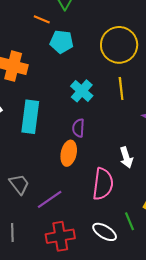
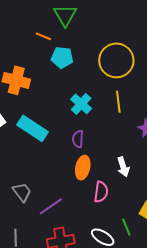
cyan rectangle: (30, 117) -> (33, 128), turned -64
orange ellipse: (69, 153) -> (83, 168), moved
pink semicircle: (103, 184) -> (101, 192), size x0.7

